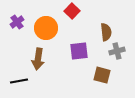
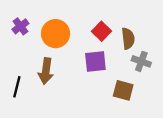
red square: (72, 11) -> (101, 31), moved
gray cross: (117, 51) -> (141, 61), turned 35
black line: (19, 81) -> (17, 87), moved, turned -66

